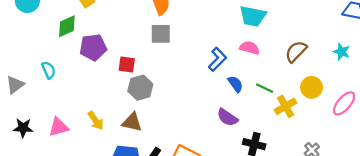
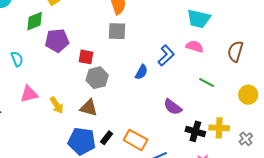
brown semicircle: (296, 52) -> (235, 51), turned -30
blue semicircle: (235, 84) -> (141, 72), moved, turned 63
yellow circle: (312, 87) -> (248, 95), moved
yellow cross: (286, 106) -> (219, 128), moved, turned 30
pink triangle: (59, 127) -> (29, 94), moved

